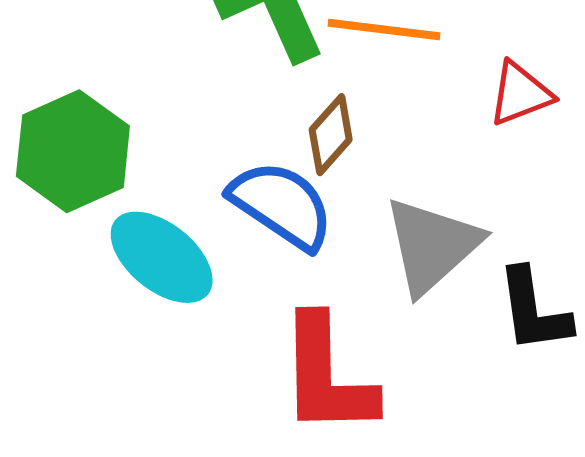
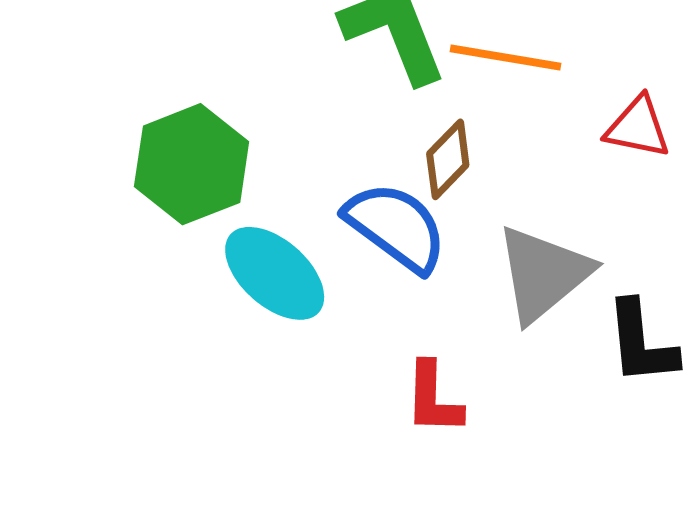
red triangle: (520, 94) -> (638, 127), turned 30
red L-shape: (327, 376) -> (433, 398), size x0.6

